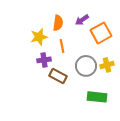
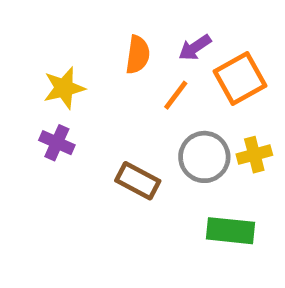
yellow star: (39, 37) -> (64, 88), moved
orange line: (62, 46) -> (176, 95), moved, turned 48
purple cross: (44, 60) -> (57, 143), moved, turned 32

